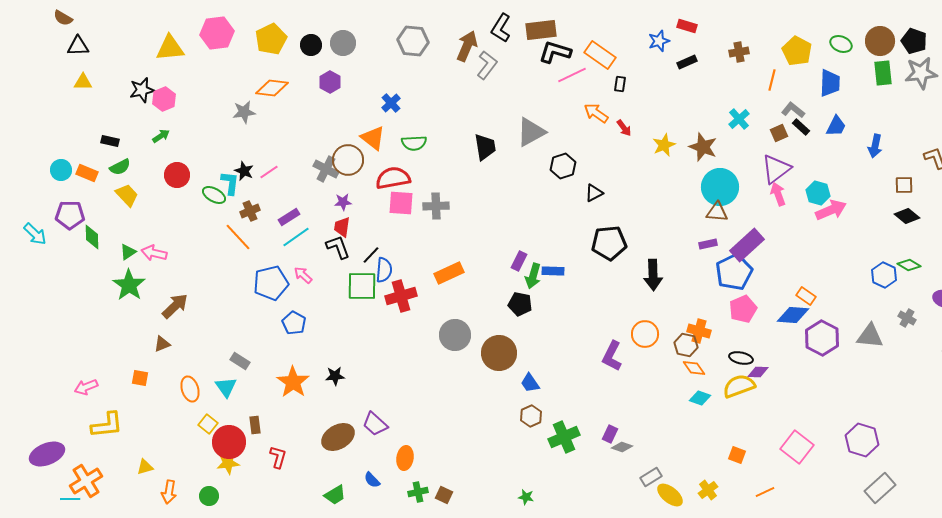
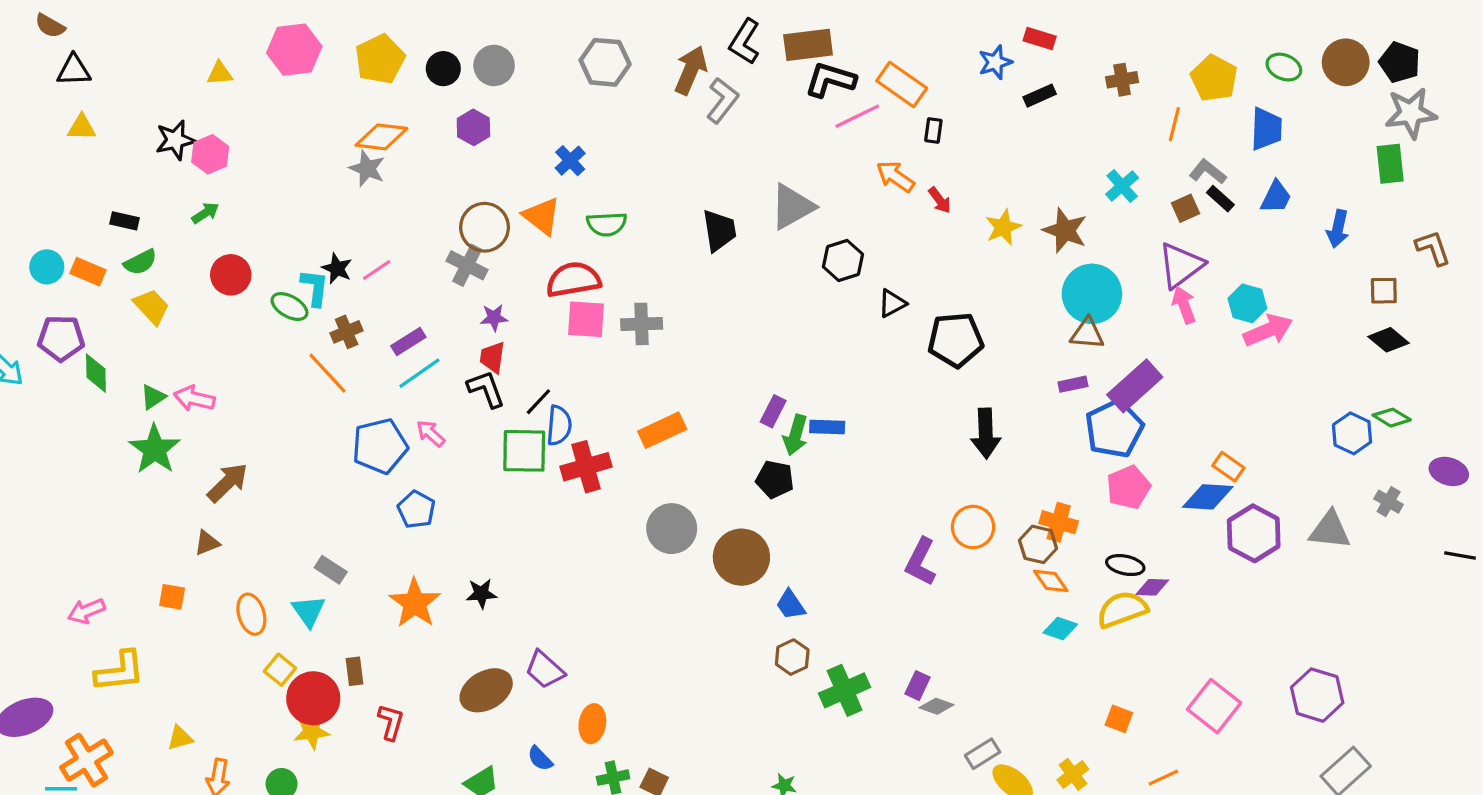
yellow triangle: (170, 48) -> (220, 73), size x0.6
green rectangle: (883, 73) -> (1390, 164), moved
gray star: (244, 112) -> (367, 169), moved, turned 30
brown circle: (348, 160) -> (485, 227), moved
black pentagon: (609, 243) -> (956, 340), moved

